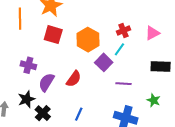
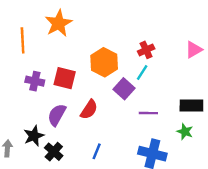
pink triangle: (152, 33) -> (194, 50), moved
red square: (53, 35) -> (65, 78), moved
purple cross: (28, 65) -> (35, 81), moved
black rectangle: (161, 67) -> (191, 106), moved

